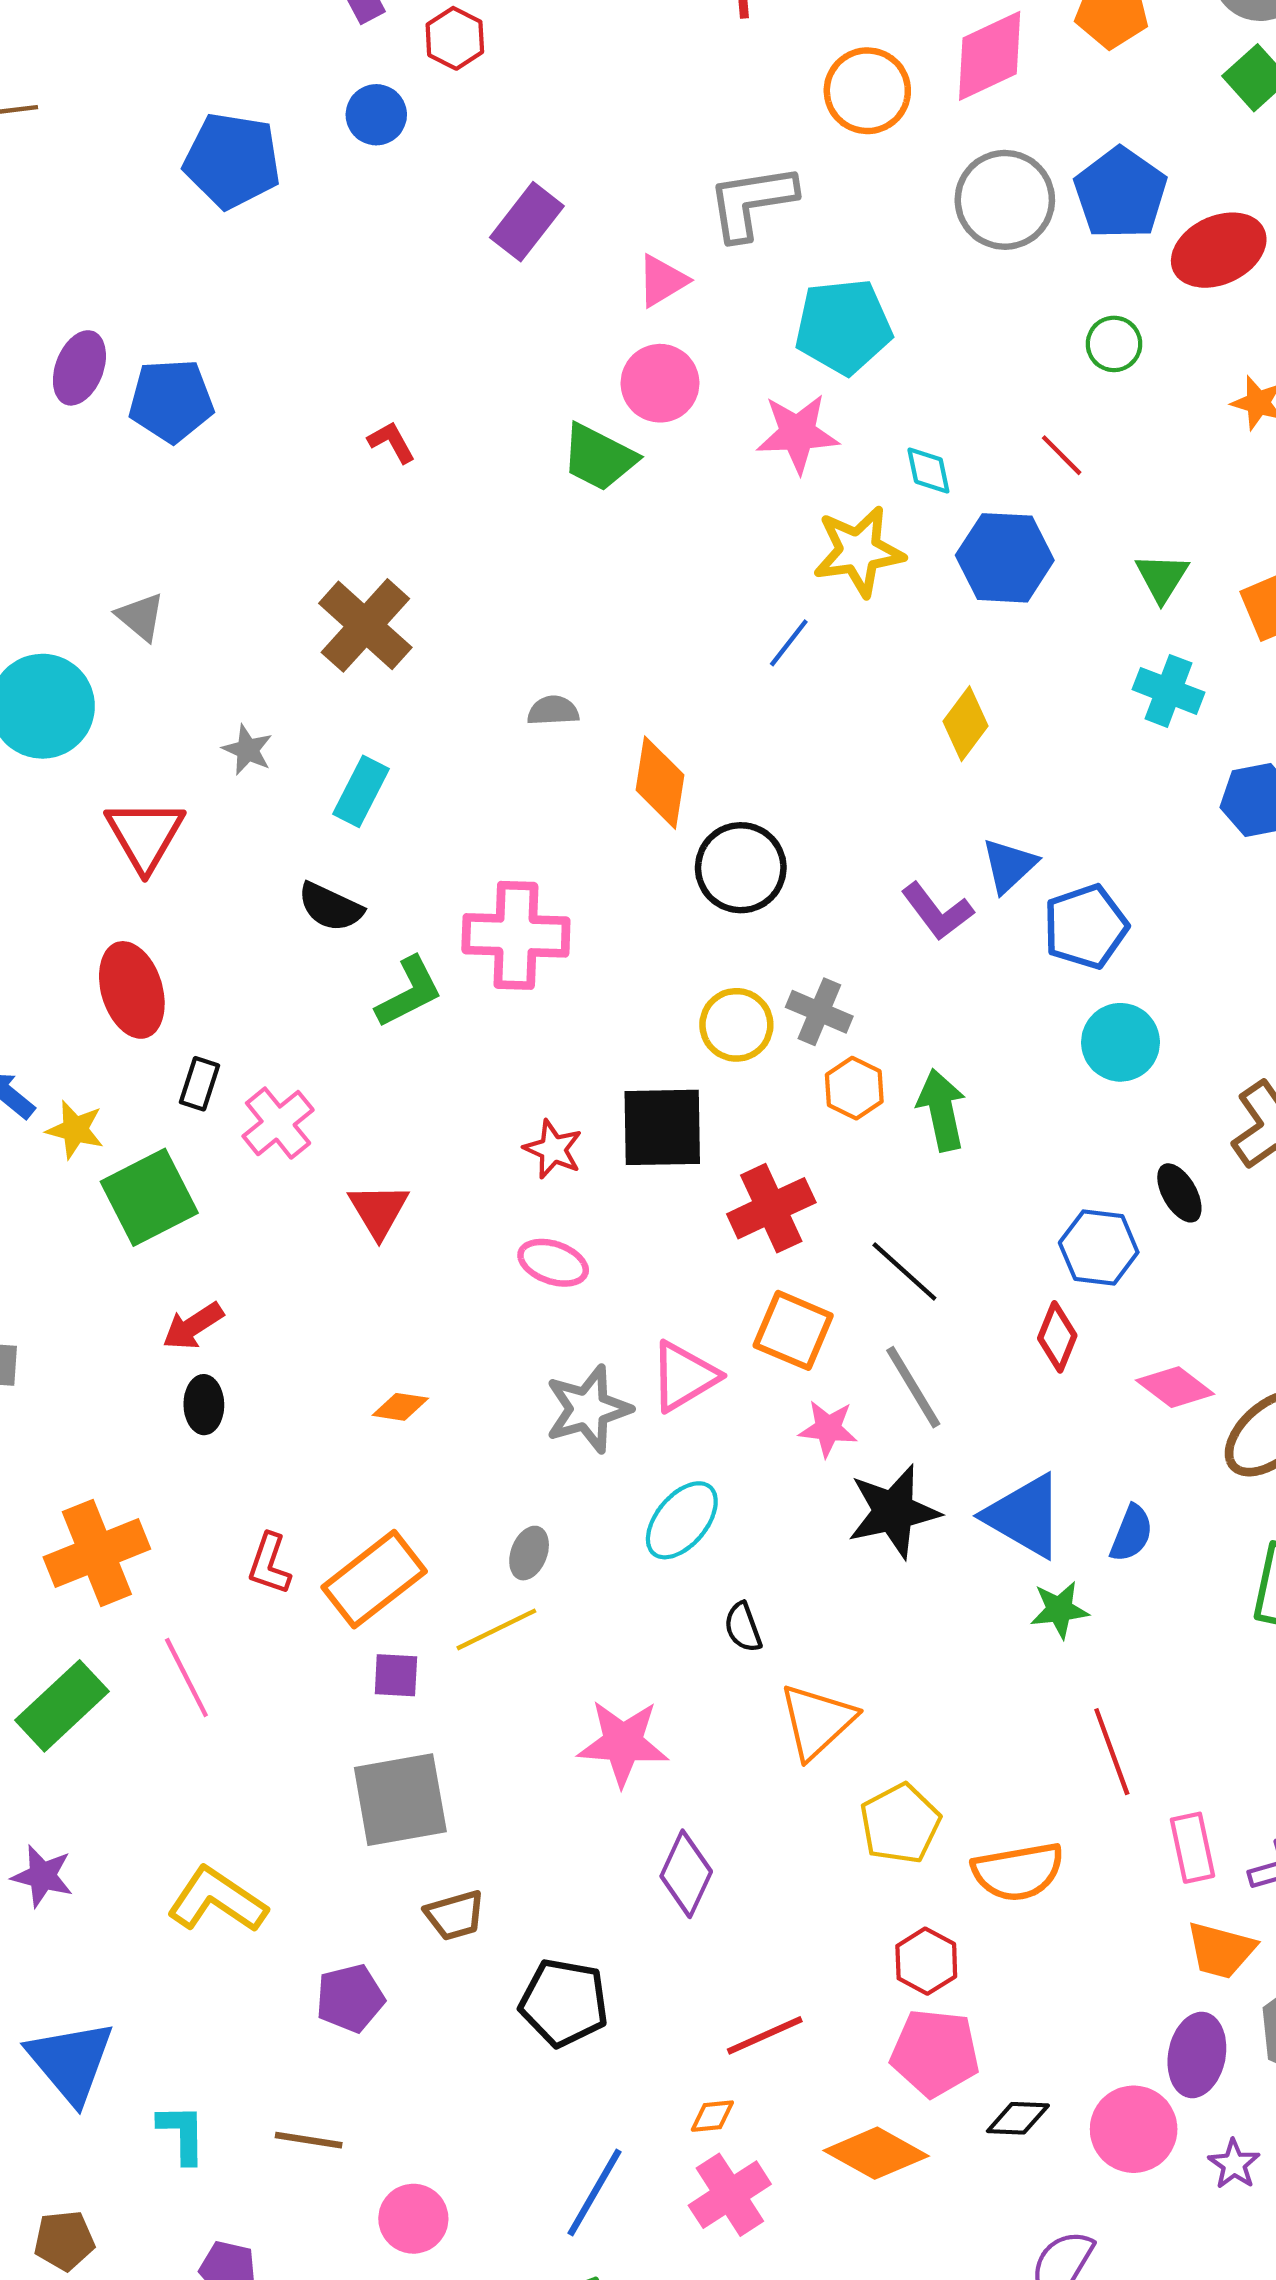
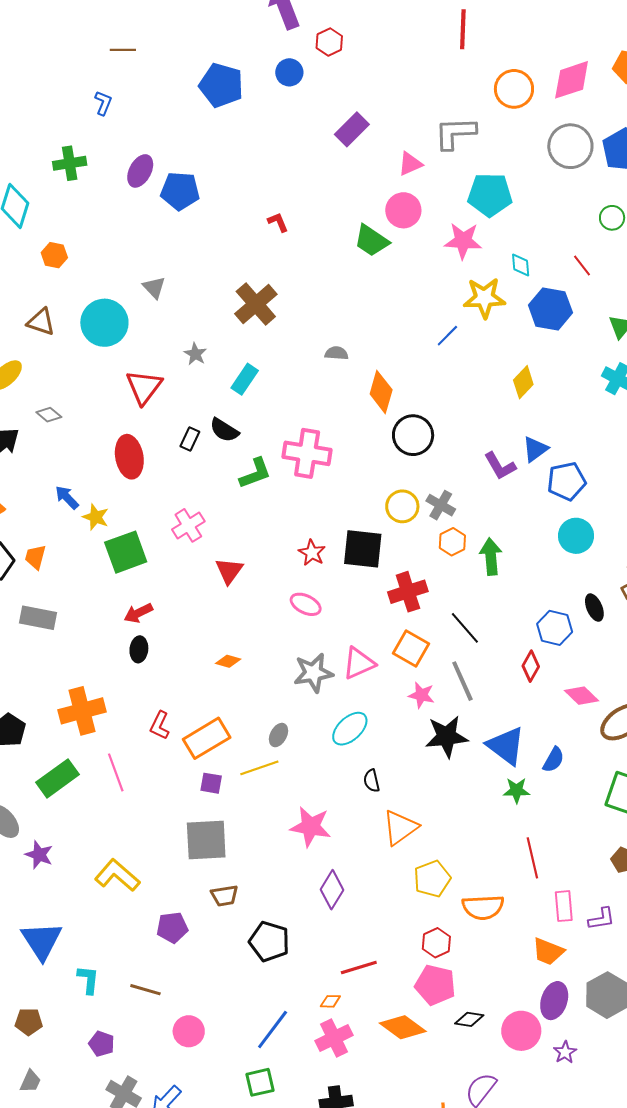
black rectangle: (199, 1084) -> (190, 439), moved
orange trapezoid: (1221, 1950) -> (548, 951), moved

